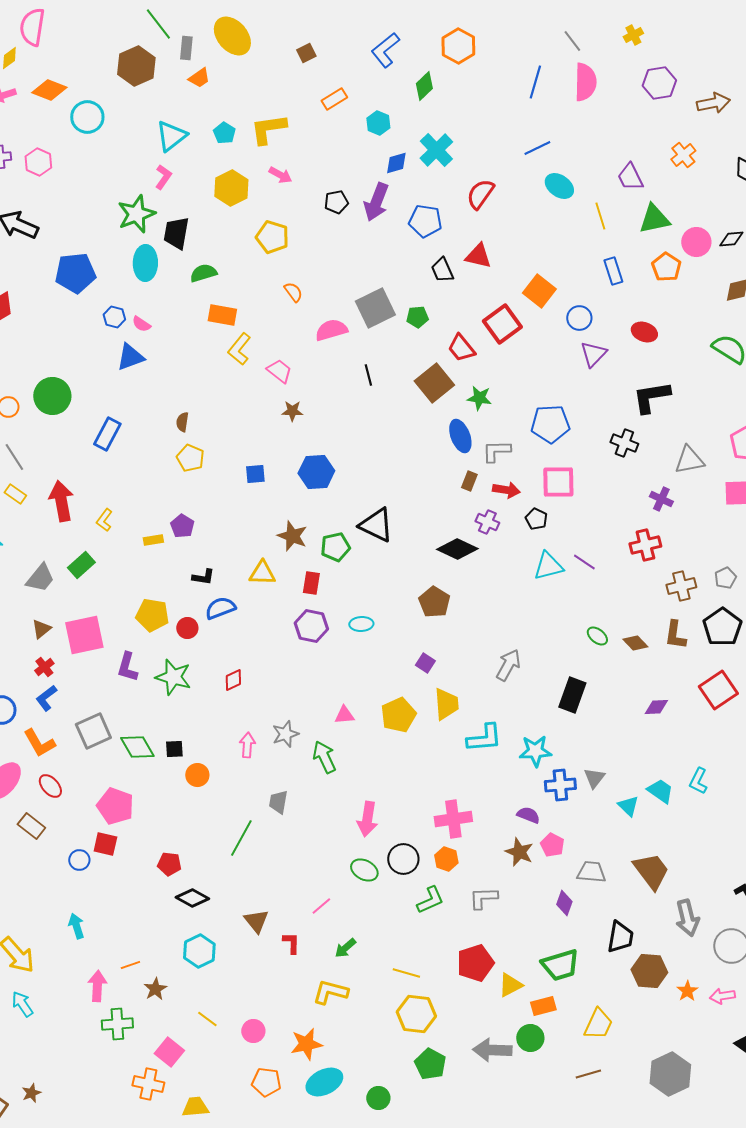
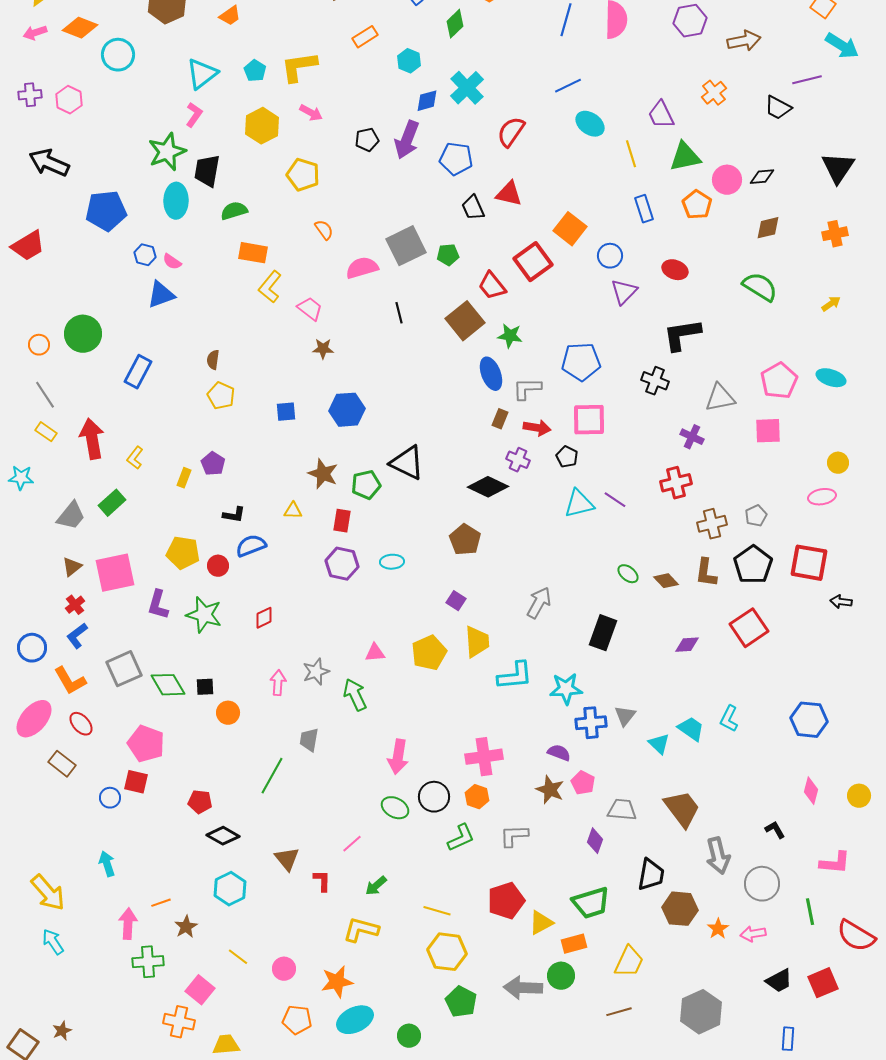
yellow rectangle: (153, 540) -> (184, 478), turned -60
yellow triangle: (262, 573) -> (293, 511), size x0.7

